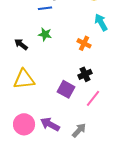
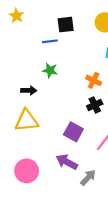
black arrow: (21, 44) -> (29, 90), moved, turned 144
black cross: (85, 74) -> (95, 105), moved
purple arrow: (50, 124) -> (67, 162), moved

